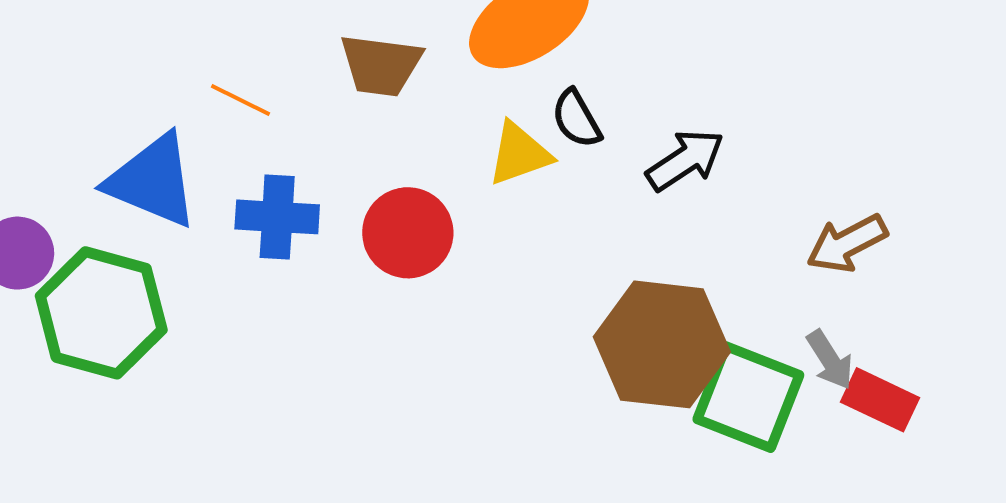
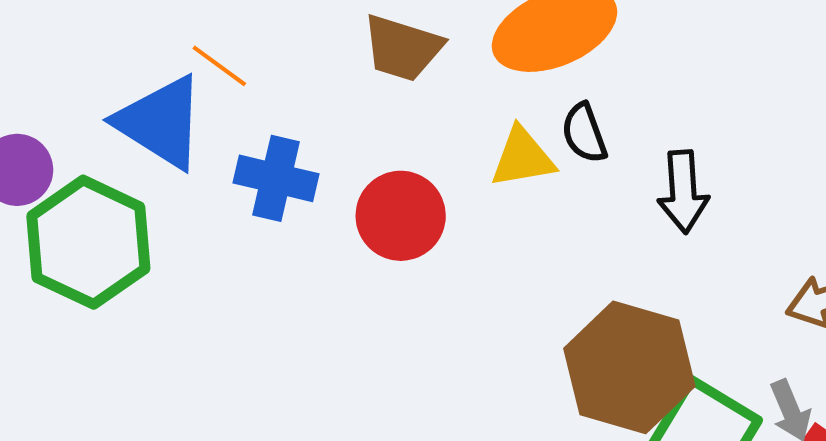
orange line: (241, 100) -> (219, 66), moved
black arrow: (685, 160) -> (683, 192), turned 110

